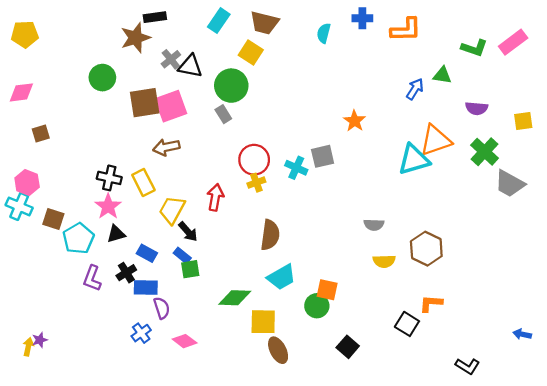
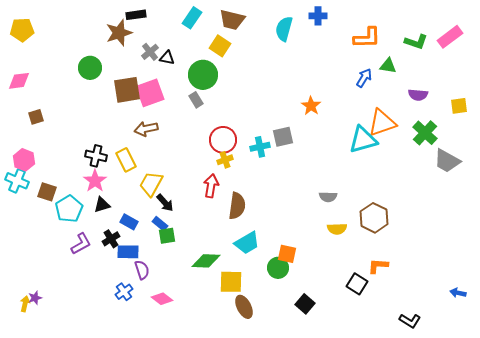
orange L-shape: (406, 30) -> (367, 38), moved
cyan semicircle: (324, 33) -> (284, 29), size x1.4
black triangle: (190, 66) -> (167, 58), size x0.7
cyan cross: (296, 168) -> (260, 147), turned -36
red arrow: (215, 197) -> (211, 186), moved
purple L-shape: (92, 278) -> (81, 244), turned -140

